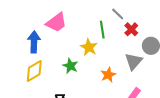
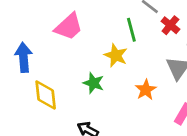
blue arrow: (34, 42) -> (24, 57), moved
yellow diamond: (34, 71) -> (46, 95), turned -60

